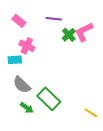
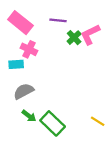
pink rectangle: (19, 21) -> (20, 23), size x1.6
gray semicircle: (22, 85) -> (24, 91), turned 108
green rectangle: (49, 99) -> (53, 123), moved

